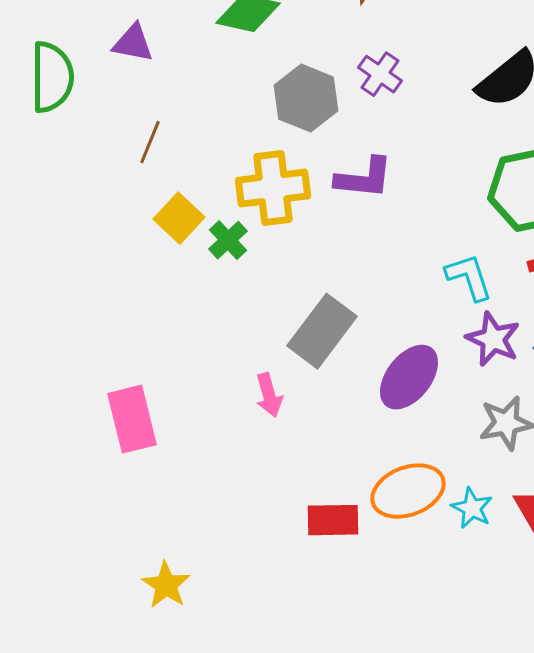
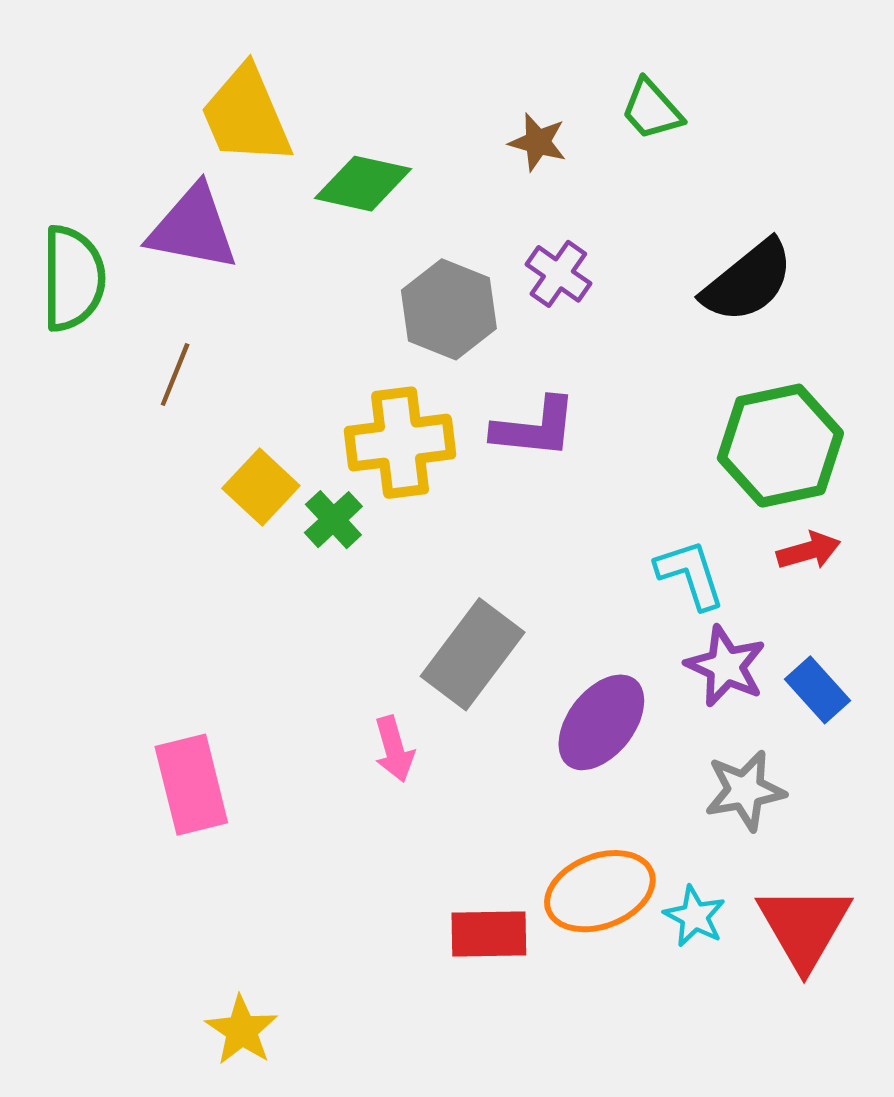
purple triangle: (133, 43) -> (193, 228), size x1.5
brown line: (150, 142) -> (175, 375), moved

